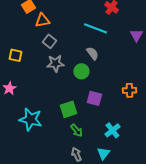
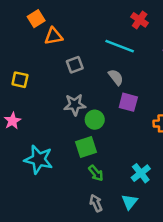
gray square: (49, 41) -> (75, 65), moved, turned 32
gray star: (55, 63) -> (75, 105), moved
green circle: (81, 71) -> (95, 120), moved
purple square: (94, 98) -> (128, 102), moved

